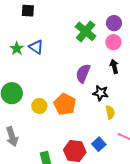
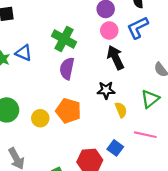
green cross: (86, 31) -> (64, 39), moved
black arrow: (114, 66) -> (115, 58), size x1.5
purple semicircle: (83, 73) -> (67, 69), moved

